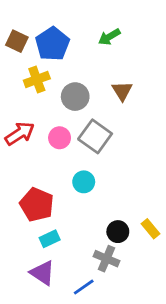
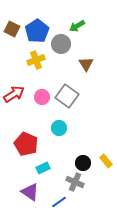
yellow cross: (37, 79) -> (36, 60), moved
gray circle: (75, 97) -> (61, 44), moved
cyan rectangle: (50, 239) -> (43, 168), moved

